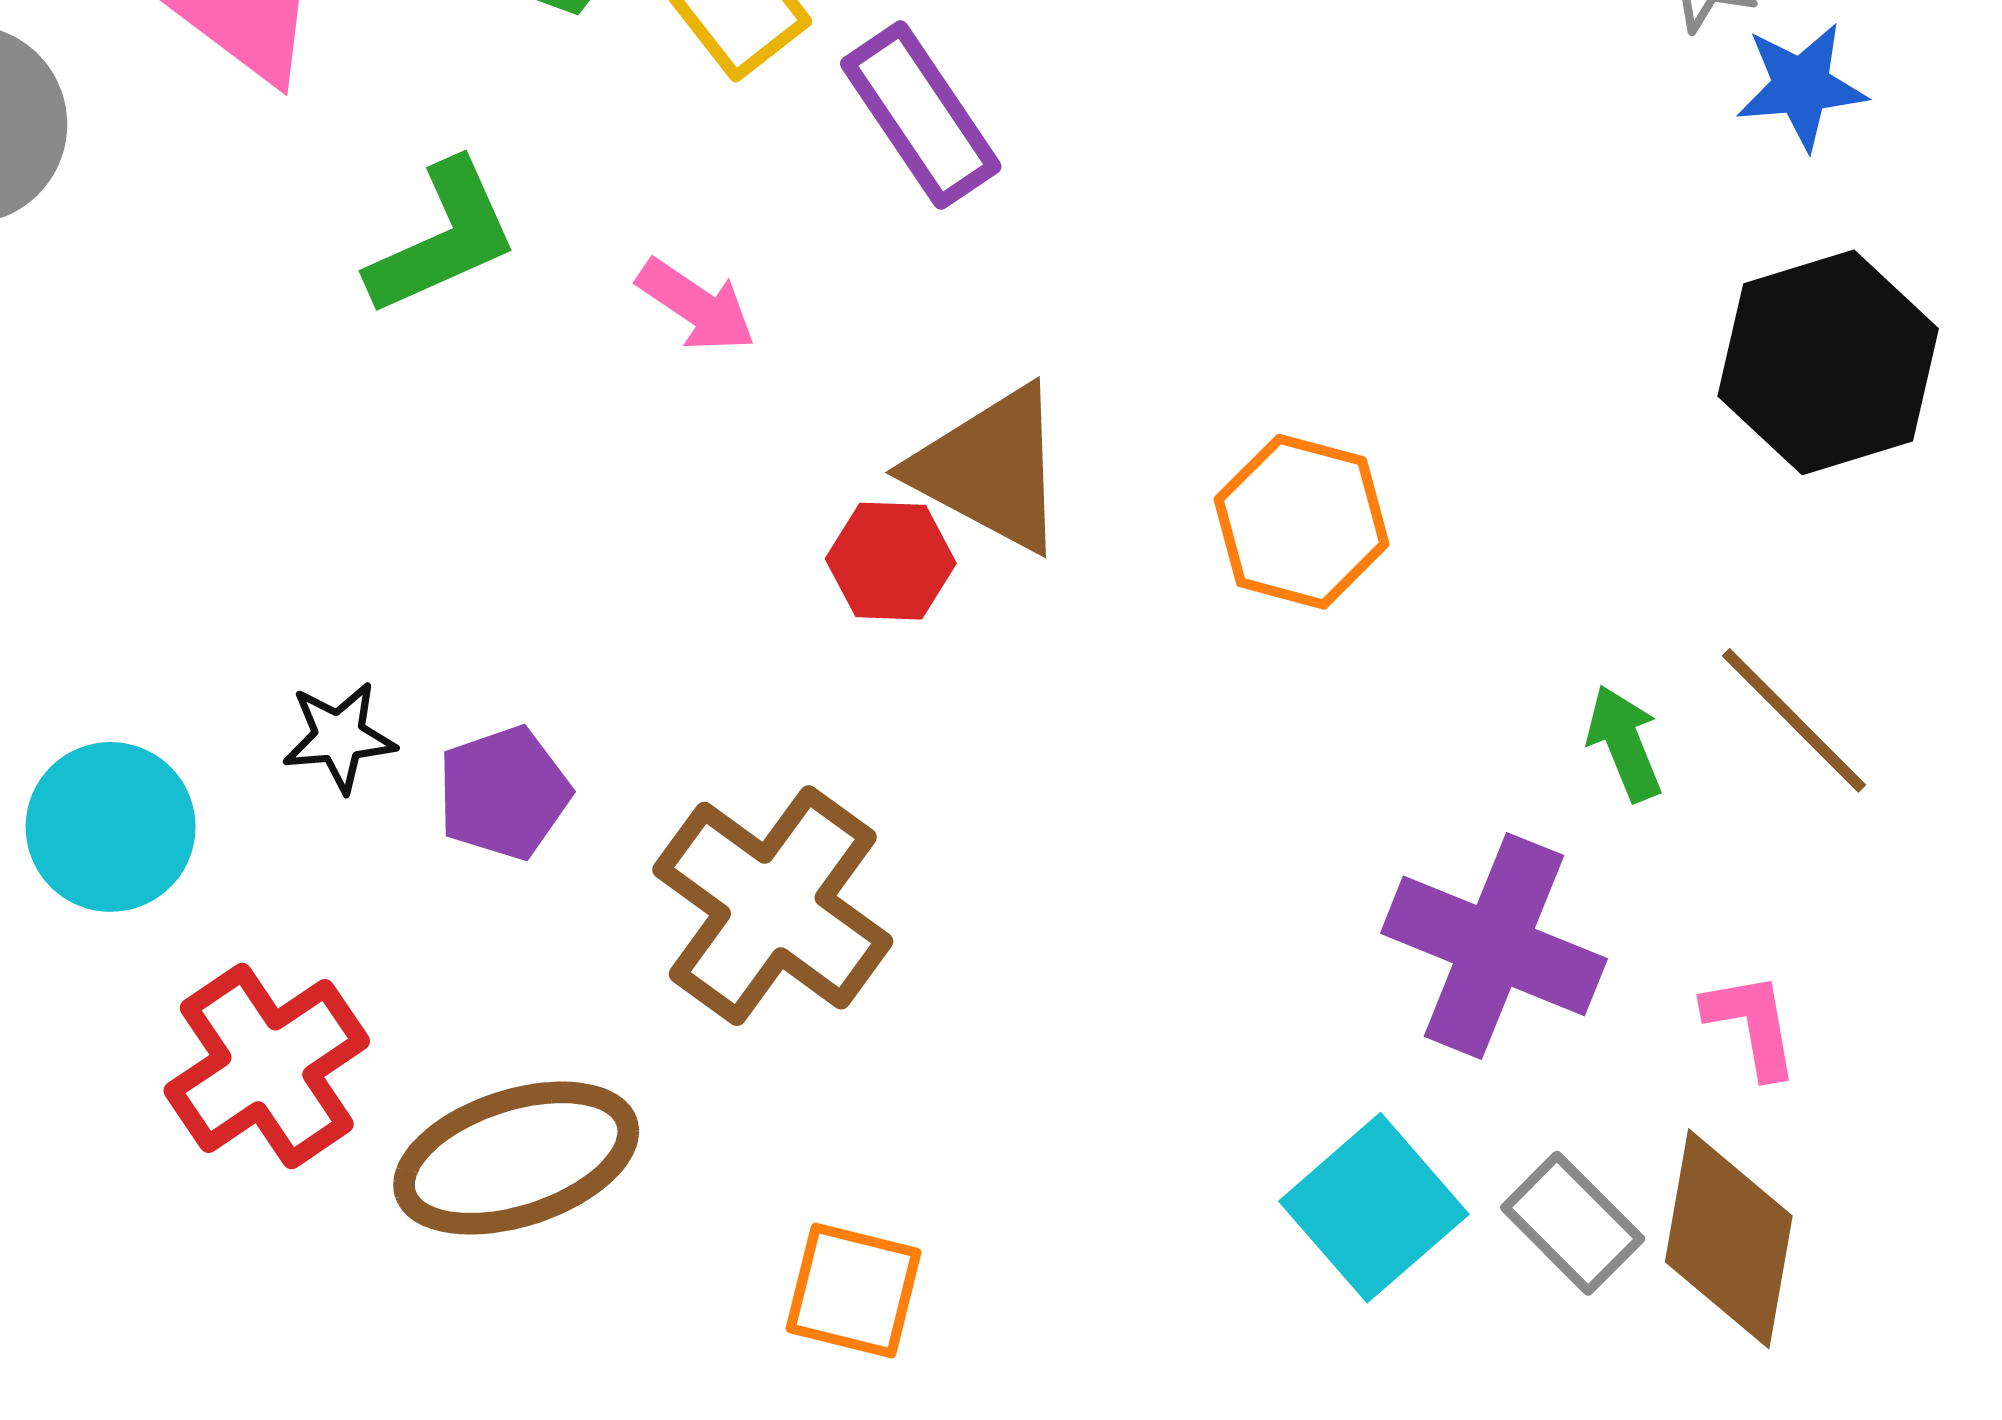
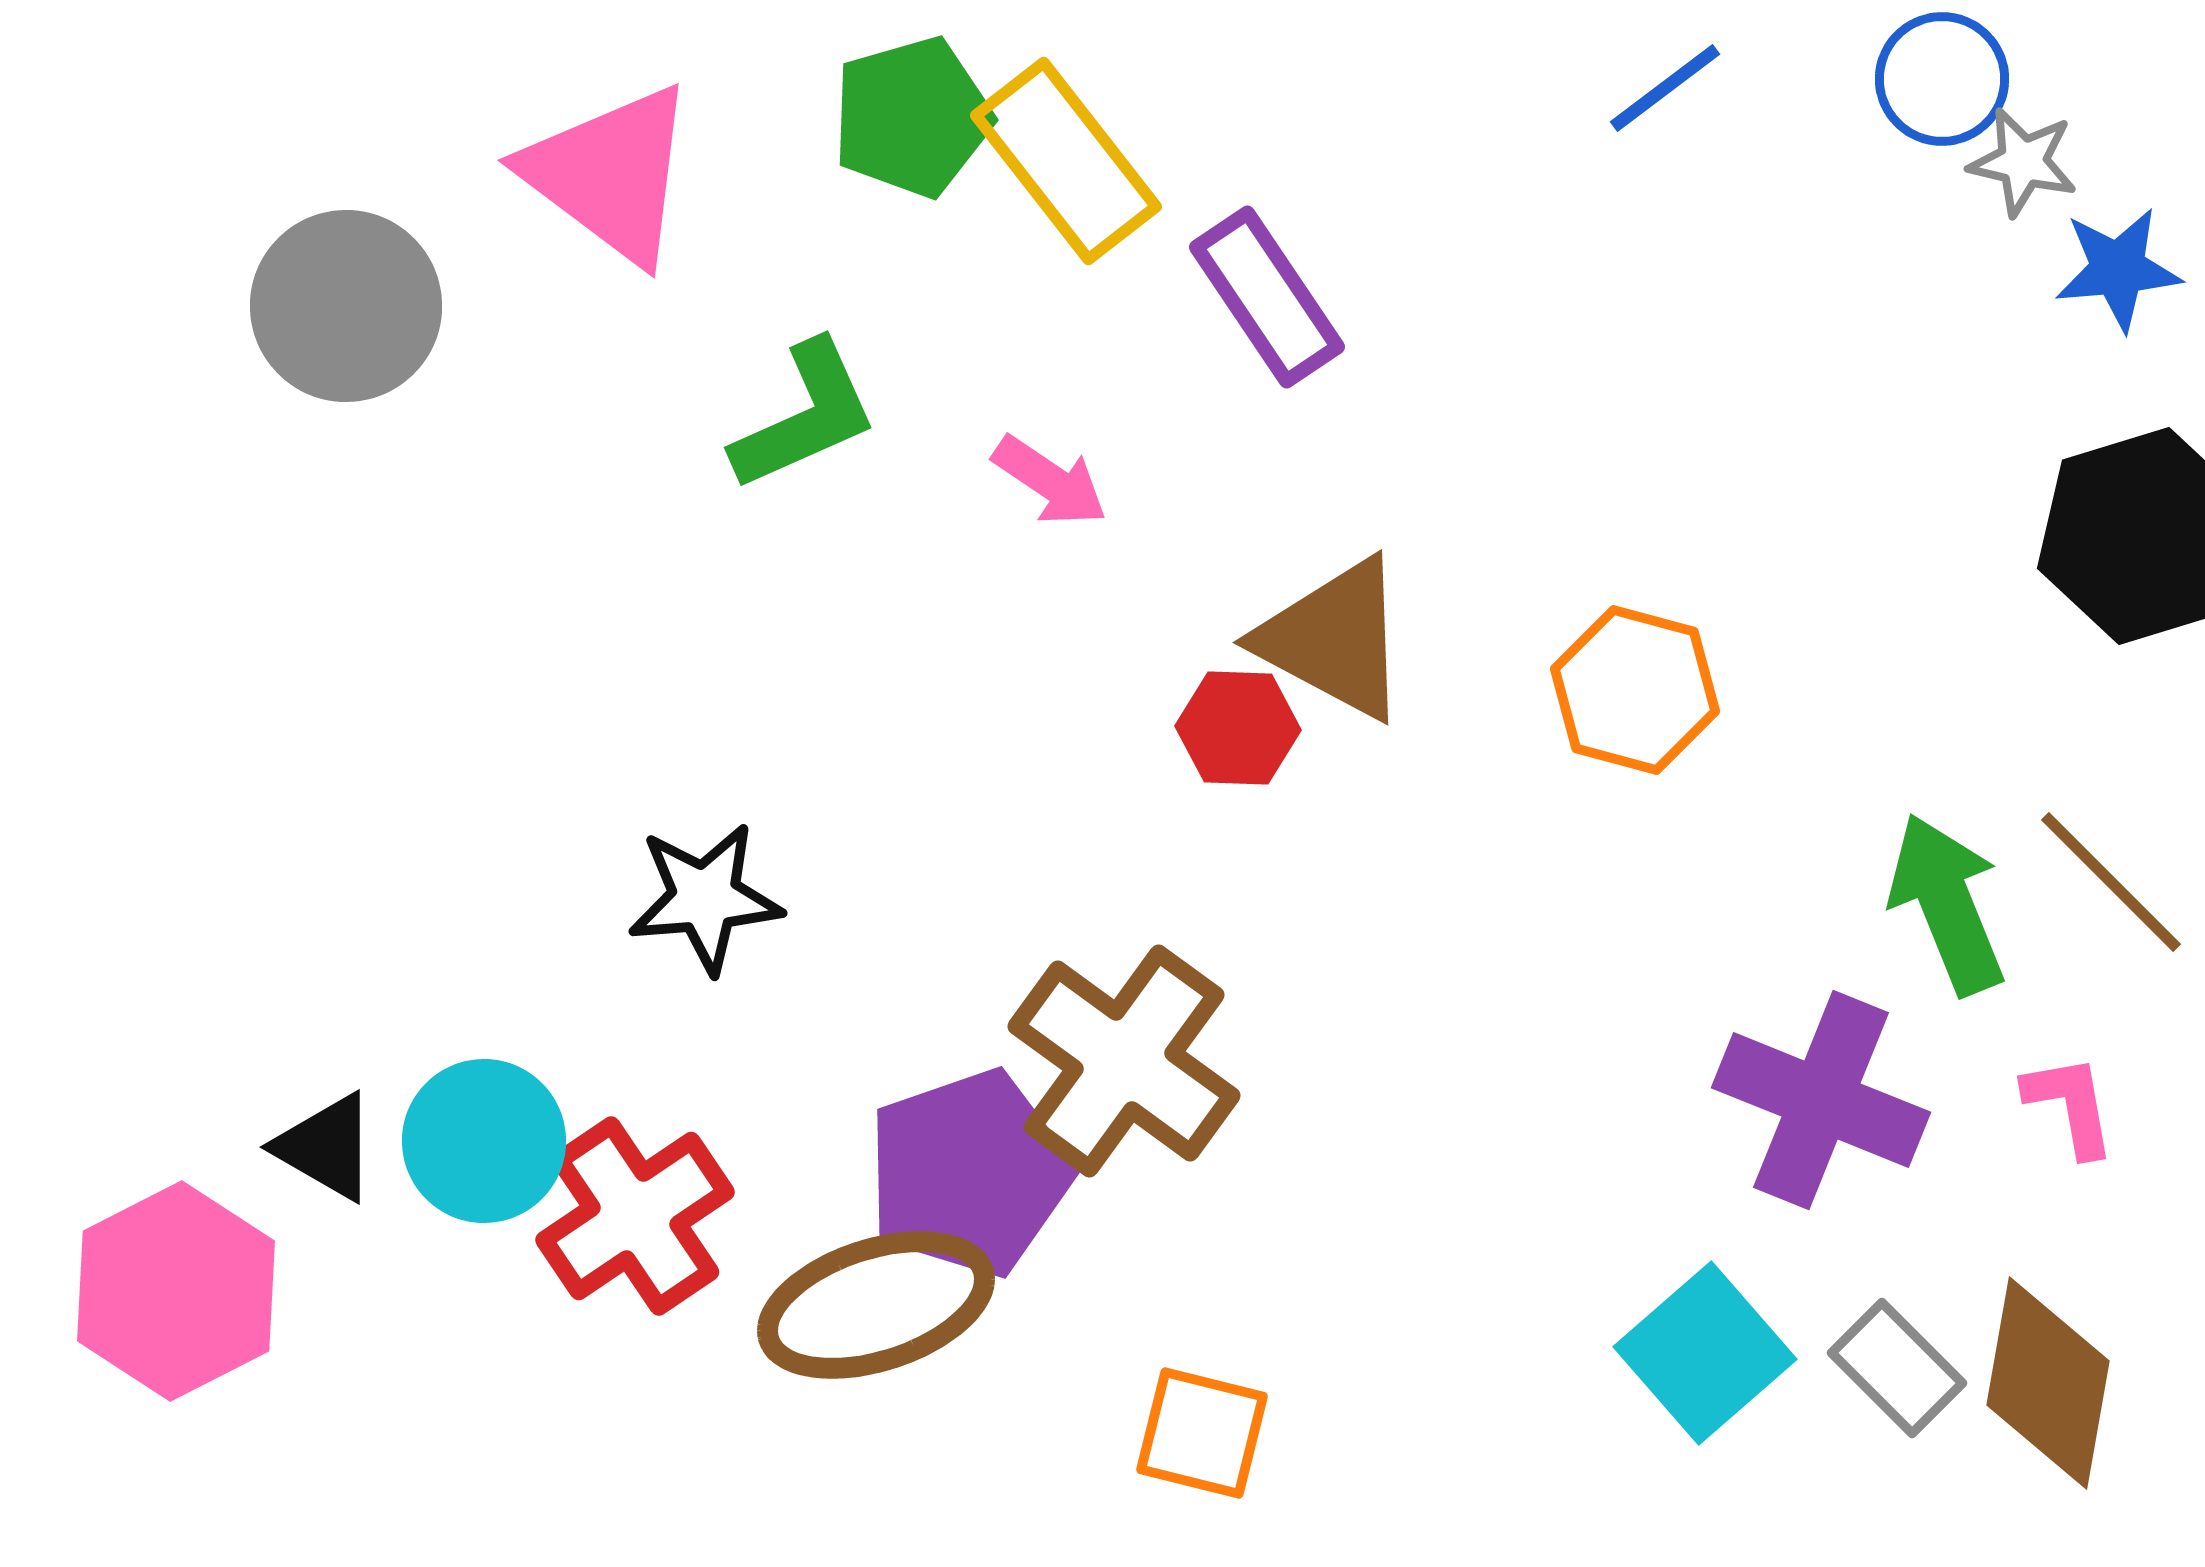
black star: (339, 737) -> (705, 898), size x1.4
green arrow: (1624, 743) -> (1947, 904), size x1.6
purple pentagon: (504, 793) -> (969, 1173), moved, size x1.6
cyan circle: (111, 827) -> (484, 1141), moved
pink L-shape: (1752, 1025) -> (2070, 1105), moved

